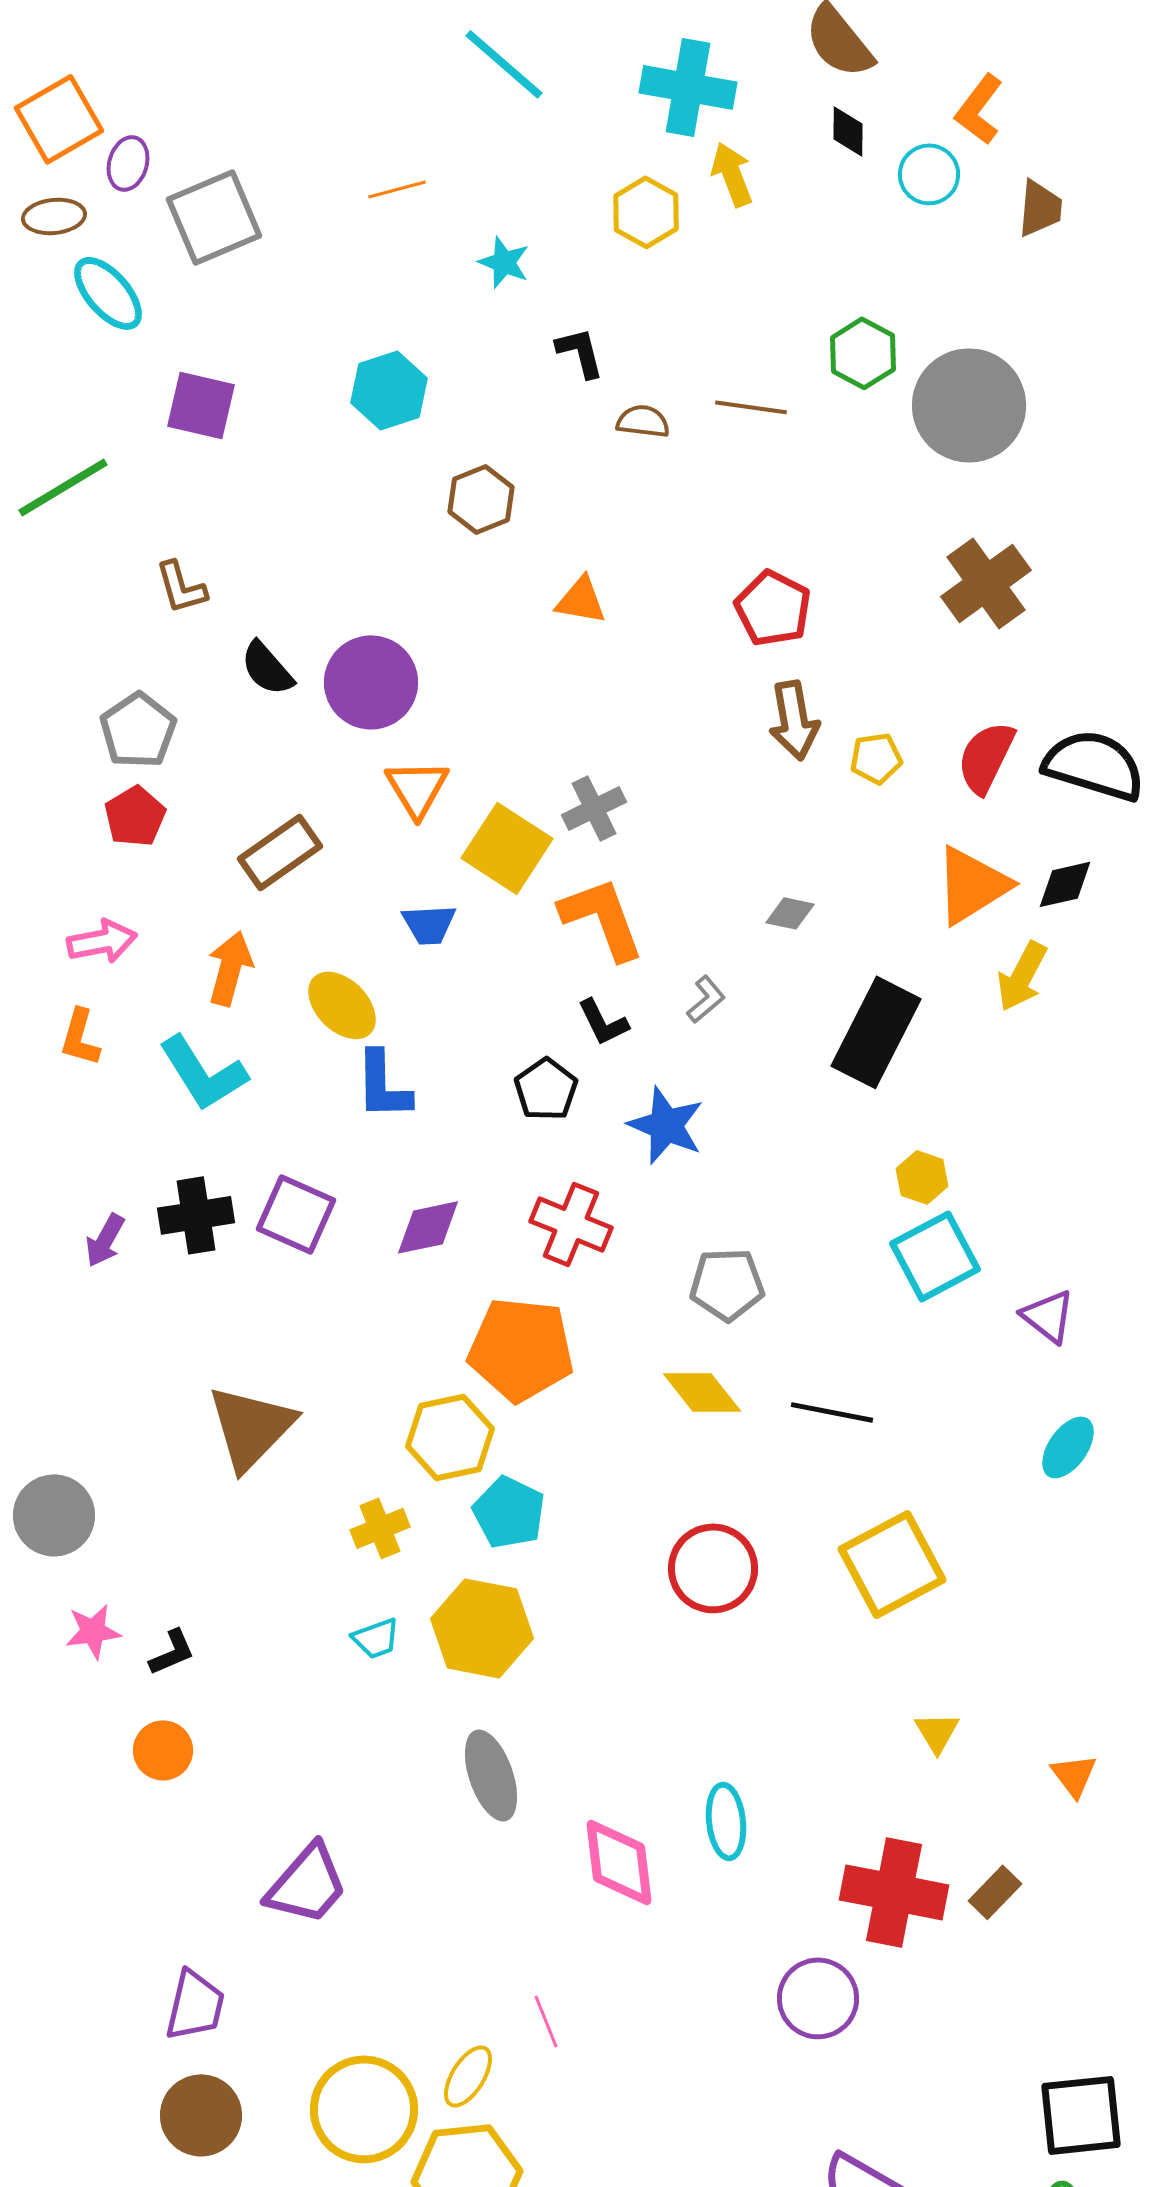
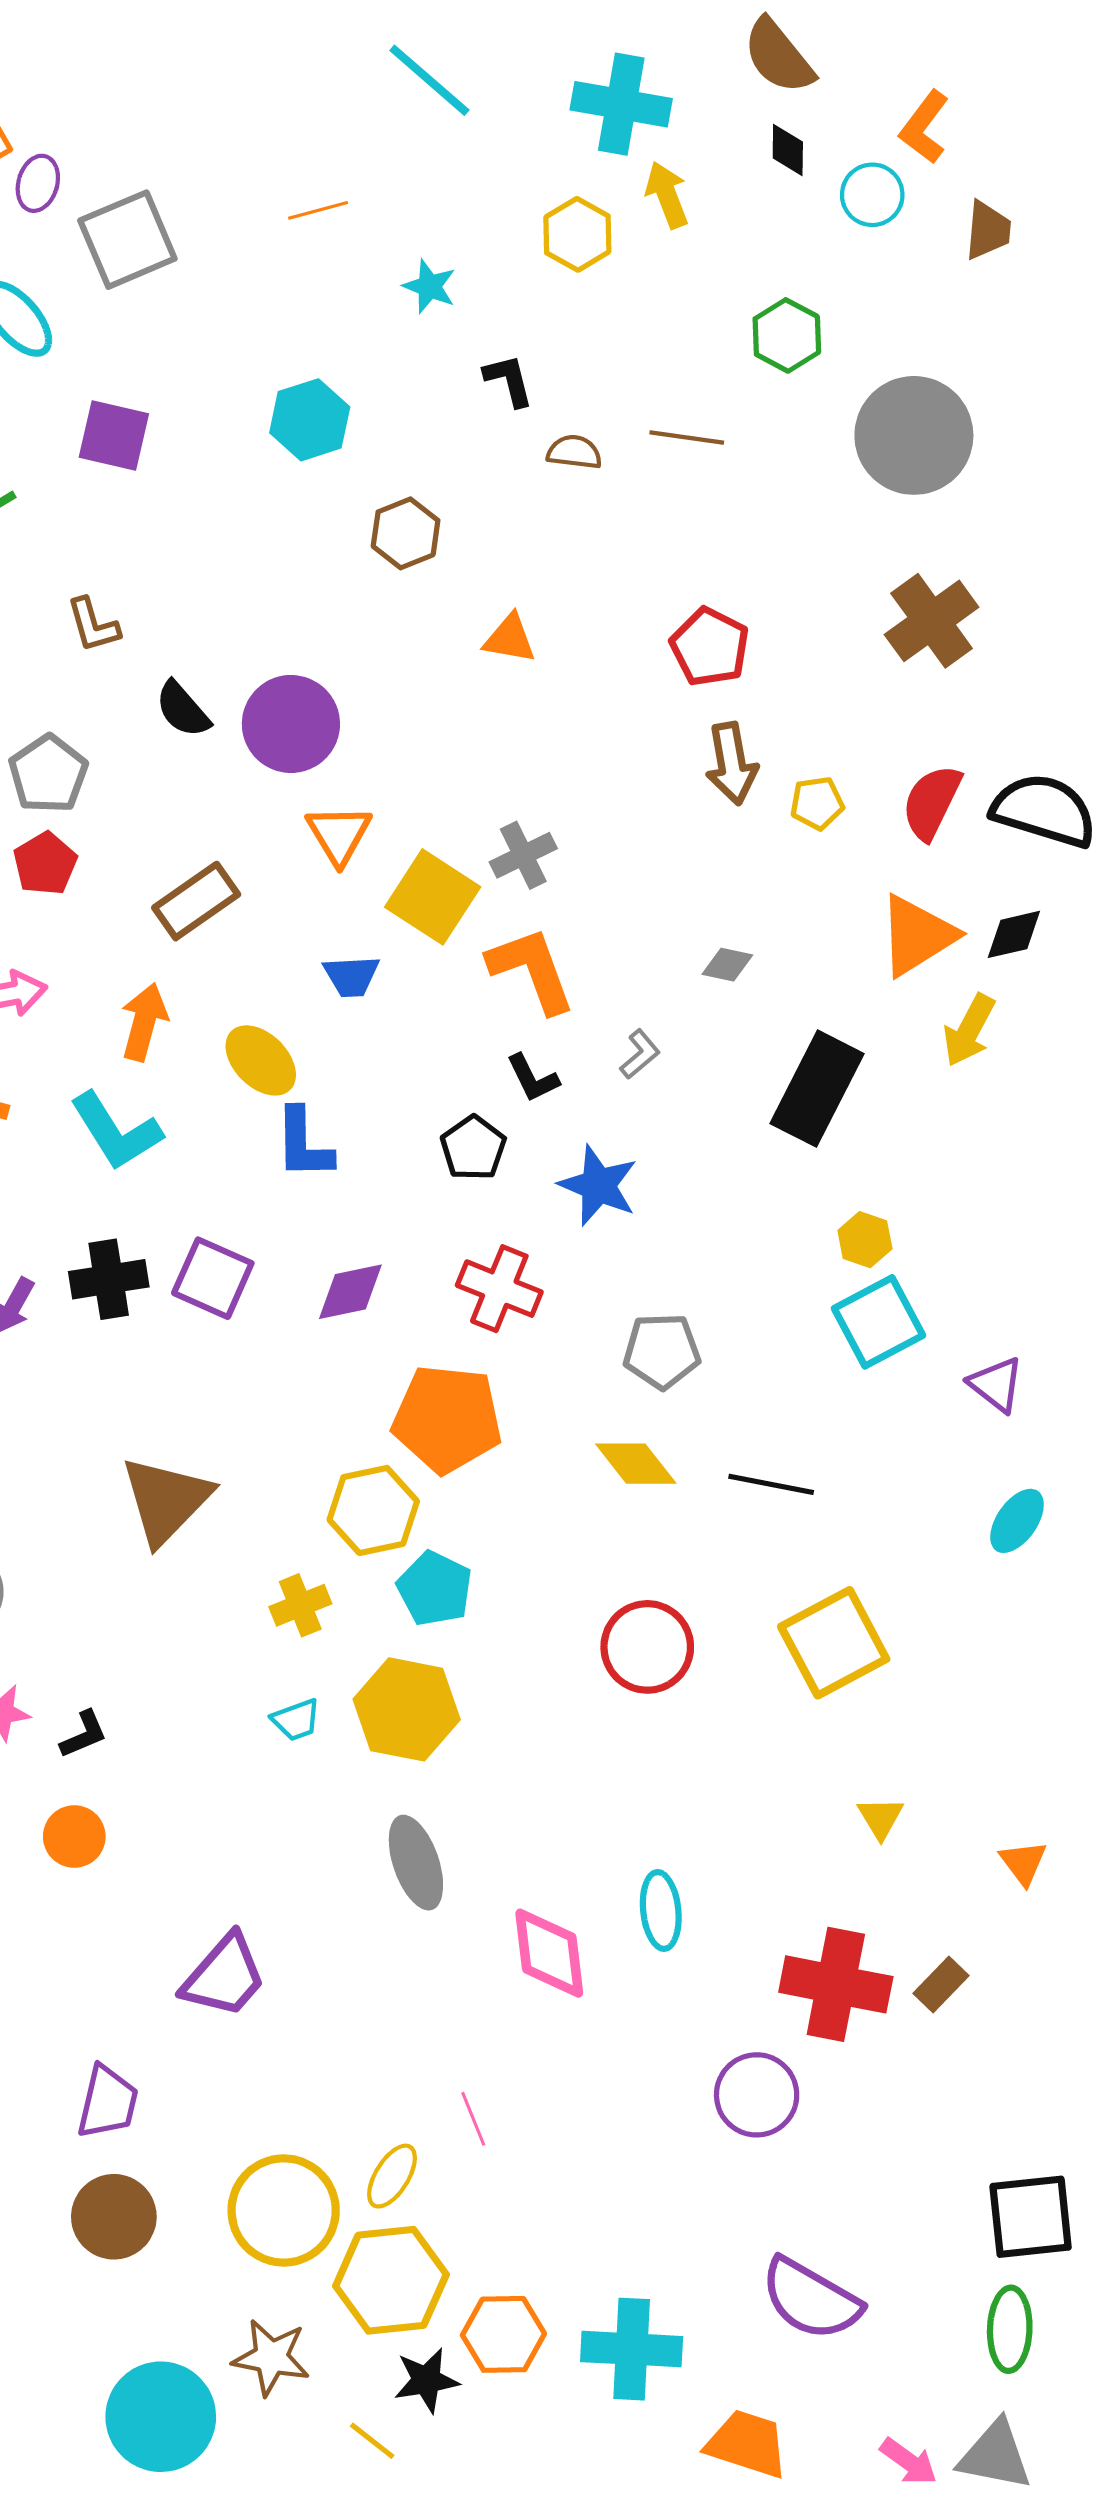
green hexagon: (863, 353) -> (787, 335), moved

